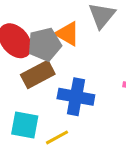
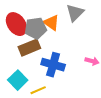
cyan square: (25, 125) -> (18, 80), turned 30

